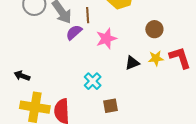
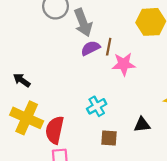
brown line: (88, 15) -> (109, 47), moved
black triangle: (132, 63) -> (142, 125), moved

